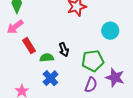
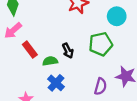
cyan circle: (110, 31) -> (117, 16), moved
green pentagon: (93, 61) -> (101, 44), moved

